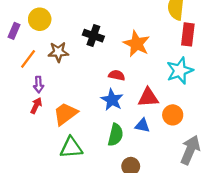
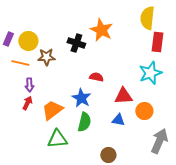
yellow circle: (40, 19) -> (28, 41), moved
orange star: (137, 44) -> (101, 30), moved
orange line: (28, 59) -> (20, 63), turned 66
blue star: (112, 100) -> (81, 98), moved
green semicircle: (116, 135) -> (84, 122), moved

